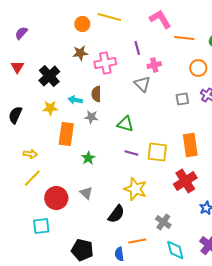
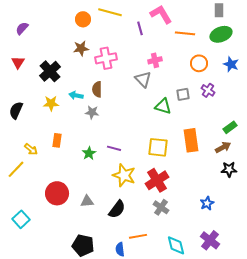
purple line: (137, 48) -> (140, 28), moved
green triangle: (125, 124) -> (163, 106), moved
orange rectangle: (66, 134) -> (57, 140), moved, size x0.6
purple line: (131, 153) -> (114, 148), moved
yellow arrow: (30, 154) -> (31, 149), turned 32
yellow line: (32, 178) -> (16, 169), moved
red cross: (185, 181) -> (157, 180), moved
yellow star: (135, 189) -> (124, 175), moved
gray triangle: (86, 193) -> (87, 201), moved, turned -48
gray cross: (163, 222) -> (161, 207), moved
cyan square: (41, 226) -> (21, 219), moved, turned -36

